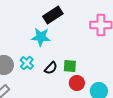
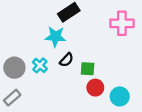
black semicircle: (51, 68) -> (66, 60), moved

